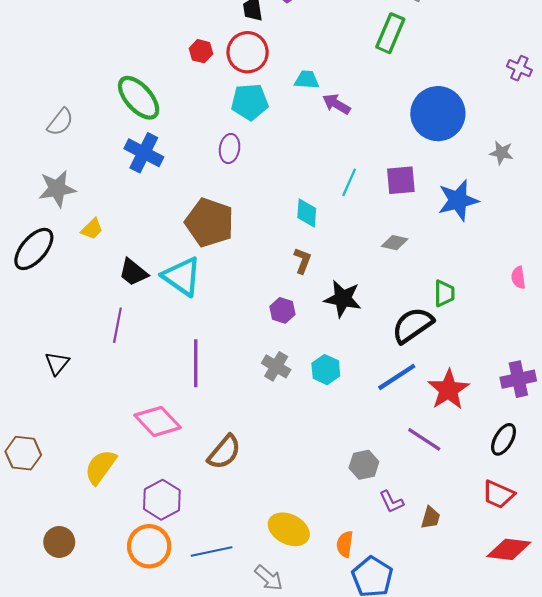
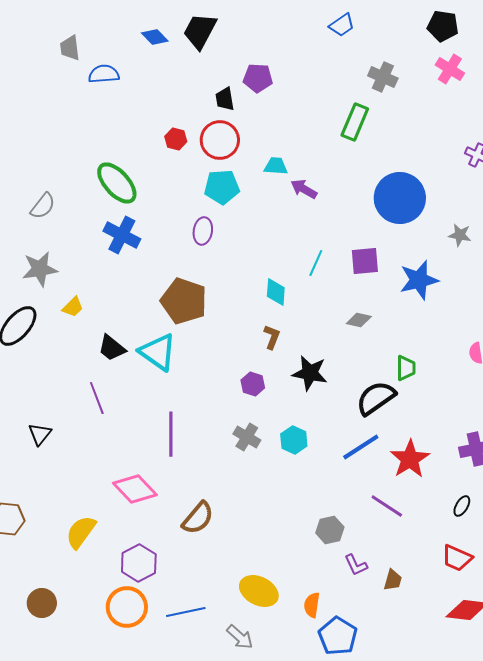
purple line: (117, 325) -> (97, 398), turned -32
black ellipse: (504, 439) -> (462, 506), size x0.7

